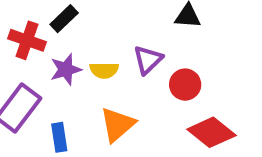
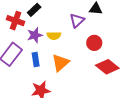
purple triangle: (148, 60) -> (77, 20), moved
blue rectangle: (59, 137) -> (36, 59), moved

